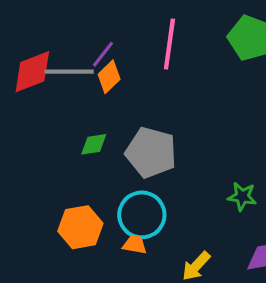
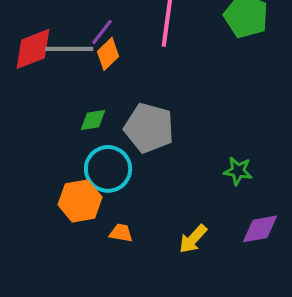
cyan circle: (142, 215) -> (108, 169), moved
orange trapezoid: (135, 245) -> (121, 233), moved

